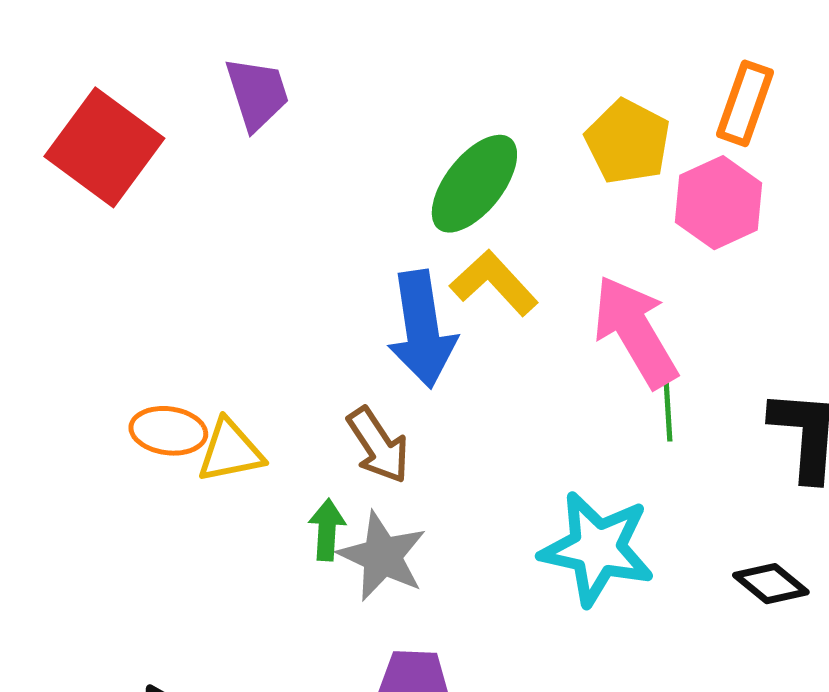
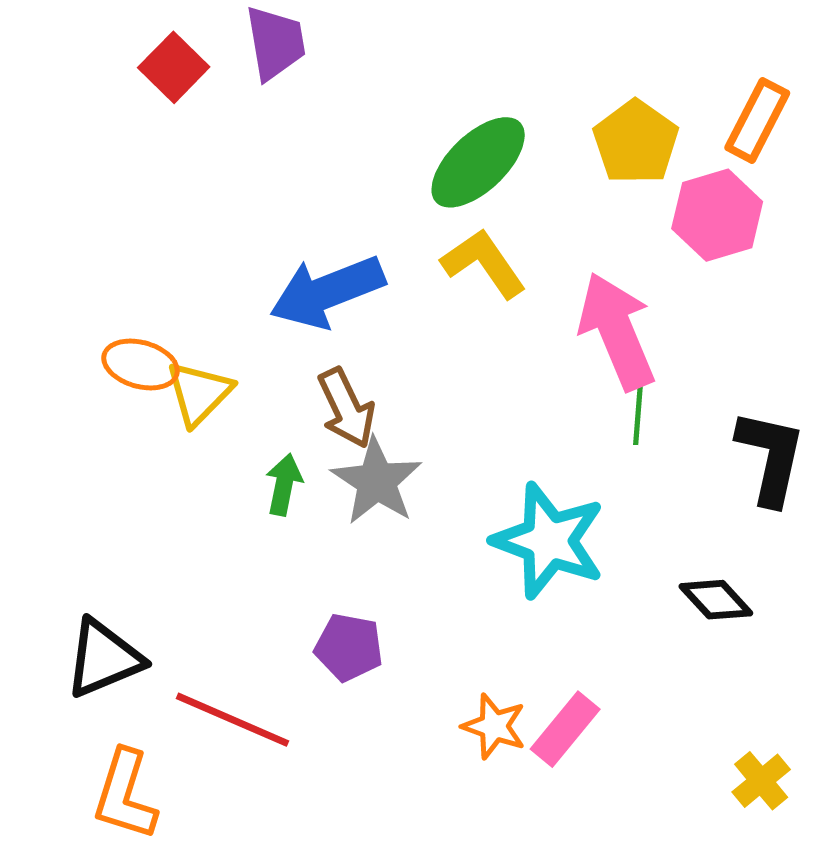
red square: (104, 147) -> (174, 67), moved, size x0.6
blue arrow: (422, 329) -> (327, 292), moved, turned 69
yellow triangle: (230, 451) -> (199, 393), turned -42
gray star: (382, 556) -> (377, 481), moved

